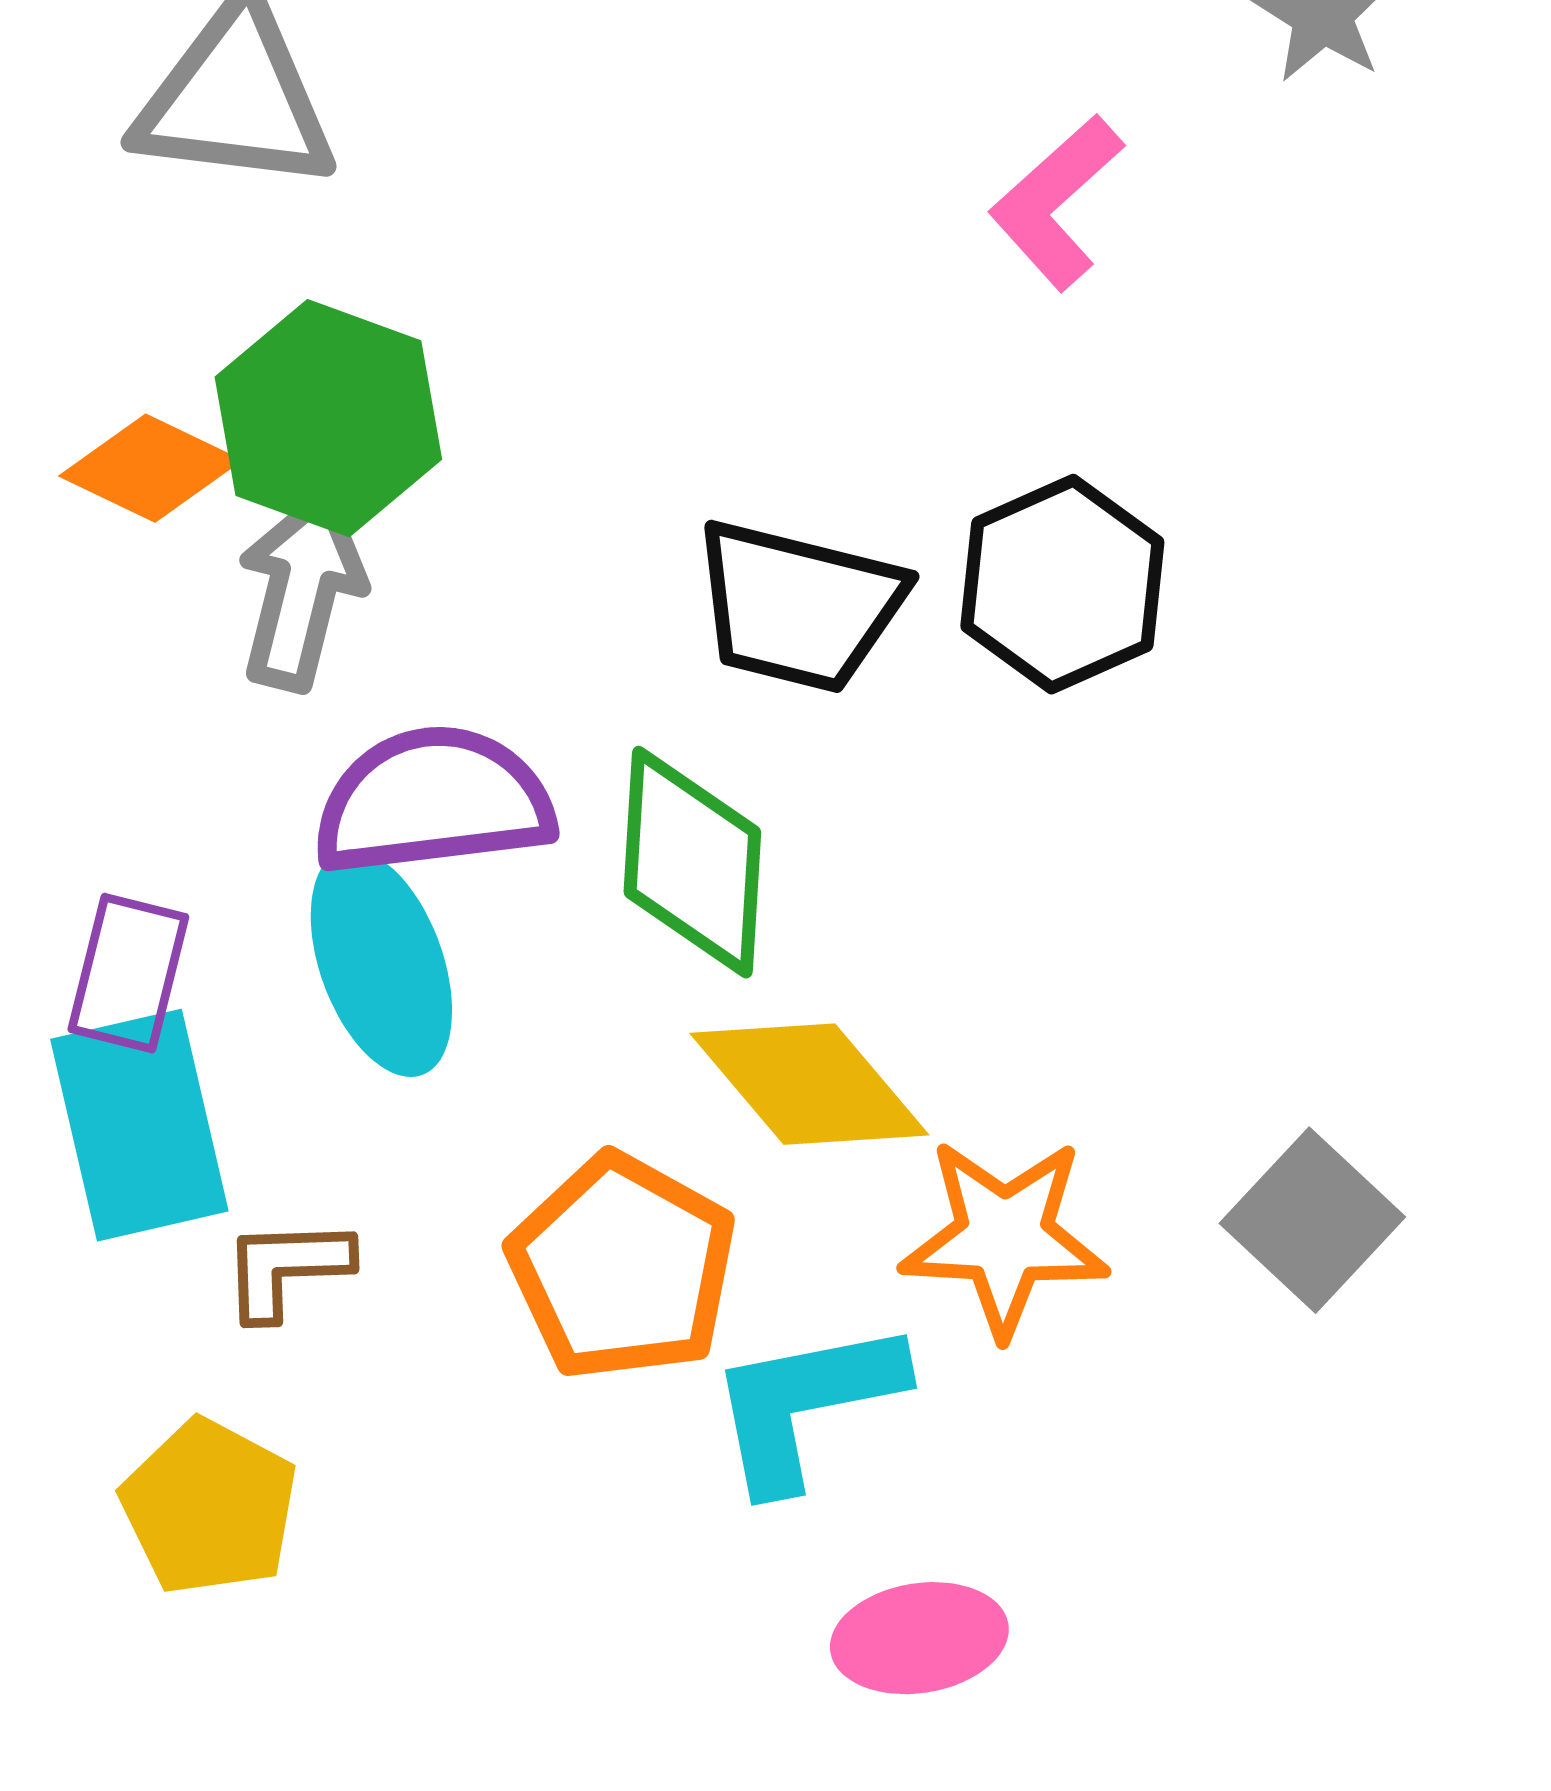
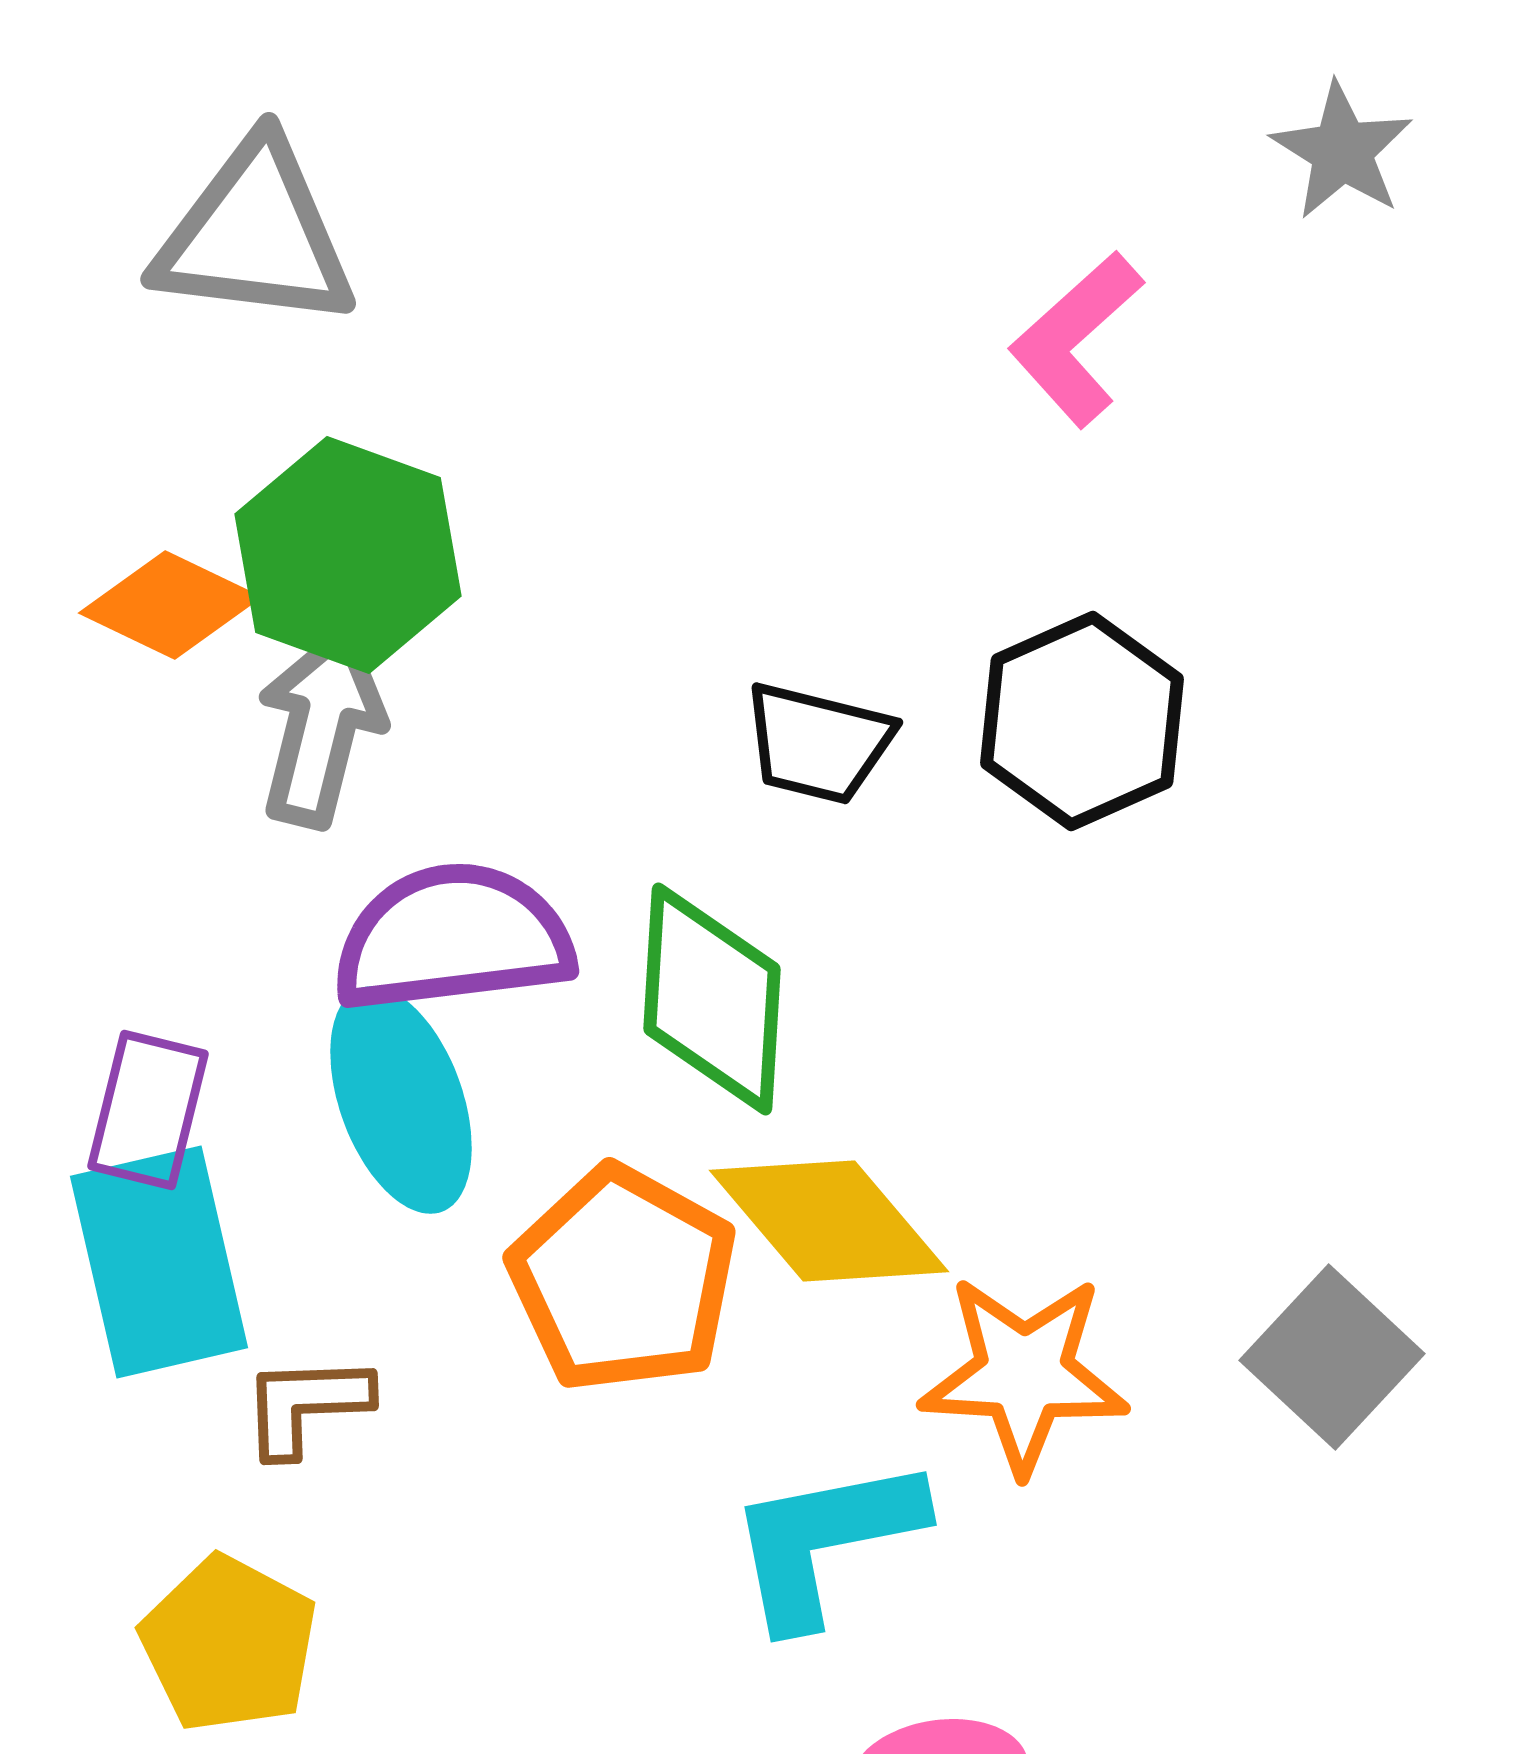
black trapezoid: (798, 606) -> (818, 743), size x0.7
orange pentagon: (622, 1267) -> (623, 1279), moved

